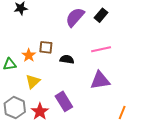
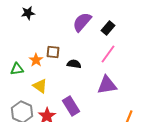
black rectangle: (101, 15) -> (108, 28), moved
pink line: (101, 49) -> (108, 54), turned -42
yellow triangle: (33, 81) -> (40, 86), turned -42

